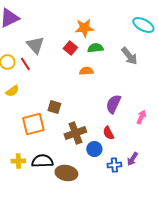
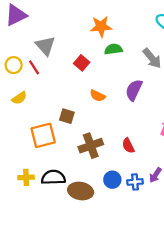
red square: (70, 48) -> (82, 63), moved
orange semicircle: (86, 71) -> (98, 96), moved, turned -152
purple semicircle: (113, 104) -> (134, 90), moved
blue circle: (94, 149) -> (112, 180), moved

